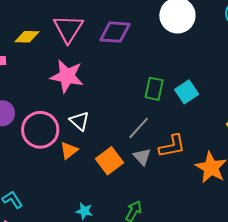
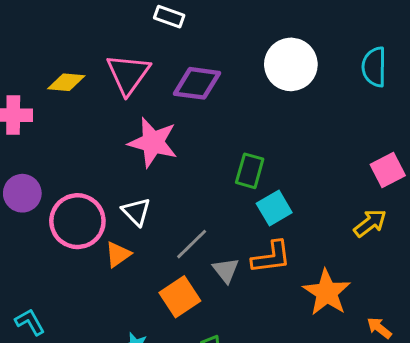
pink star: (67, 76) -> (153, 142), moved
cyan square: (187, 92) -> (274, 208), moved
gray line: (139, 128) -> (192, 244), moved
orange square: (109, 161) -> (180, 297), moved

